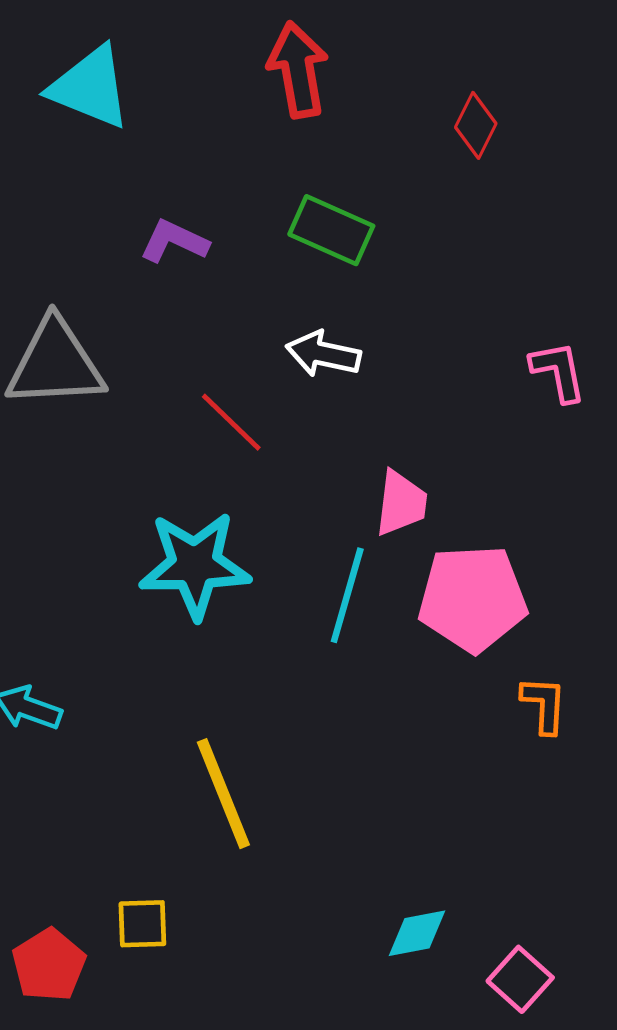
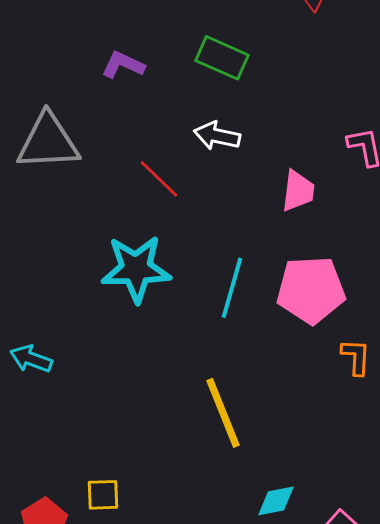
pink trapezoid: (401, 503) -> (298, 191), moved
yellow line: (223, 794) -> (223, 413), moved

